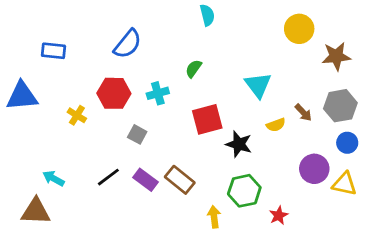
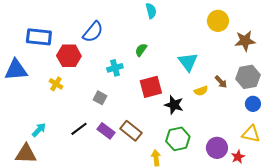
blue rectangle: (54, 51) -> (39, 37), size x1.4
red hexagon: (114, 93) -> (69, 56), moved
purple circle: (314, 169) -> (217, 148), moved
cyan arrow: (54, 178) -> (39, 130), turned 105
red star: (279, 215) -> (238, 157), moved

